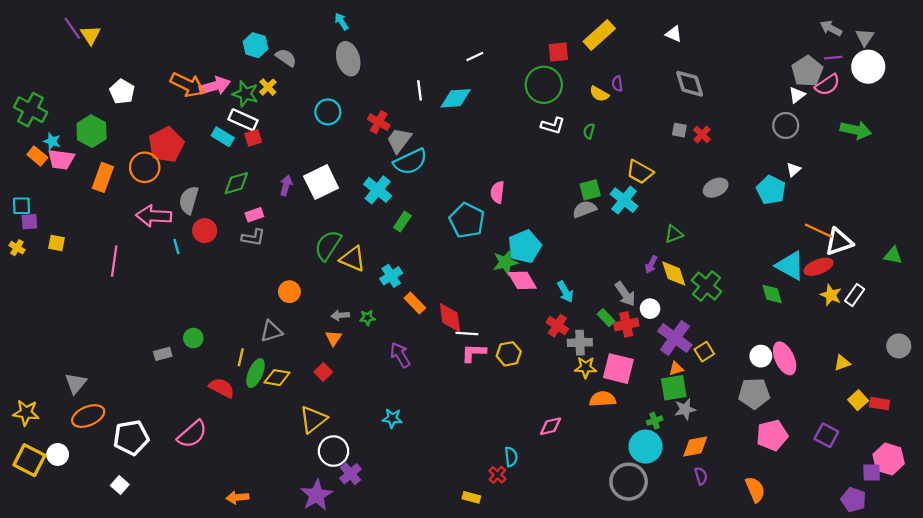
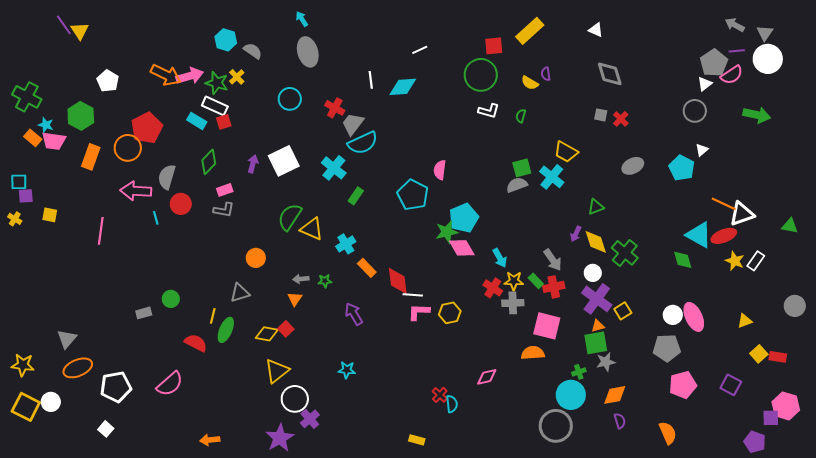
green diamond: (236, 183) -> (209, 162), turned -30
white circle: (650, 309) -> (593, 273), moved
yellow star: (586, 367) -> (514, 281), moved
yellow diamond: (277, 378) -> (267, 334), moved
red cross: (497, 475) -> (440, 395), moved

